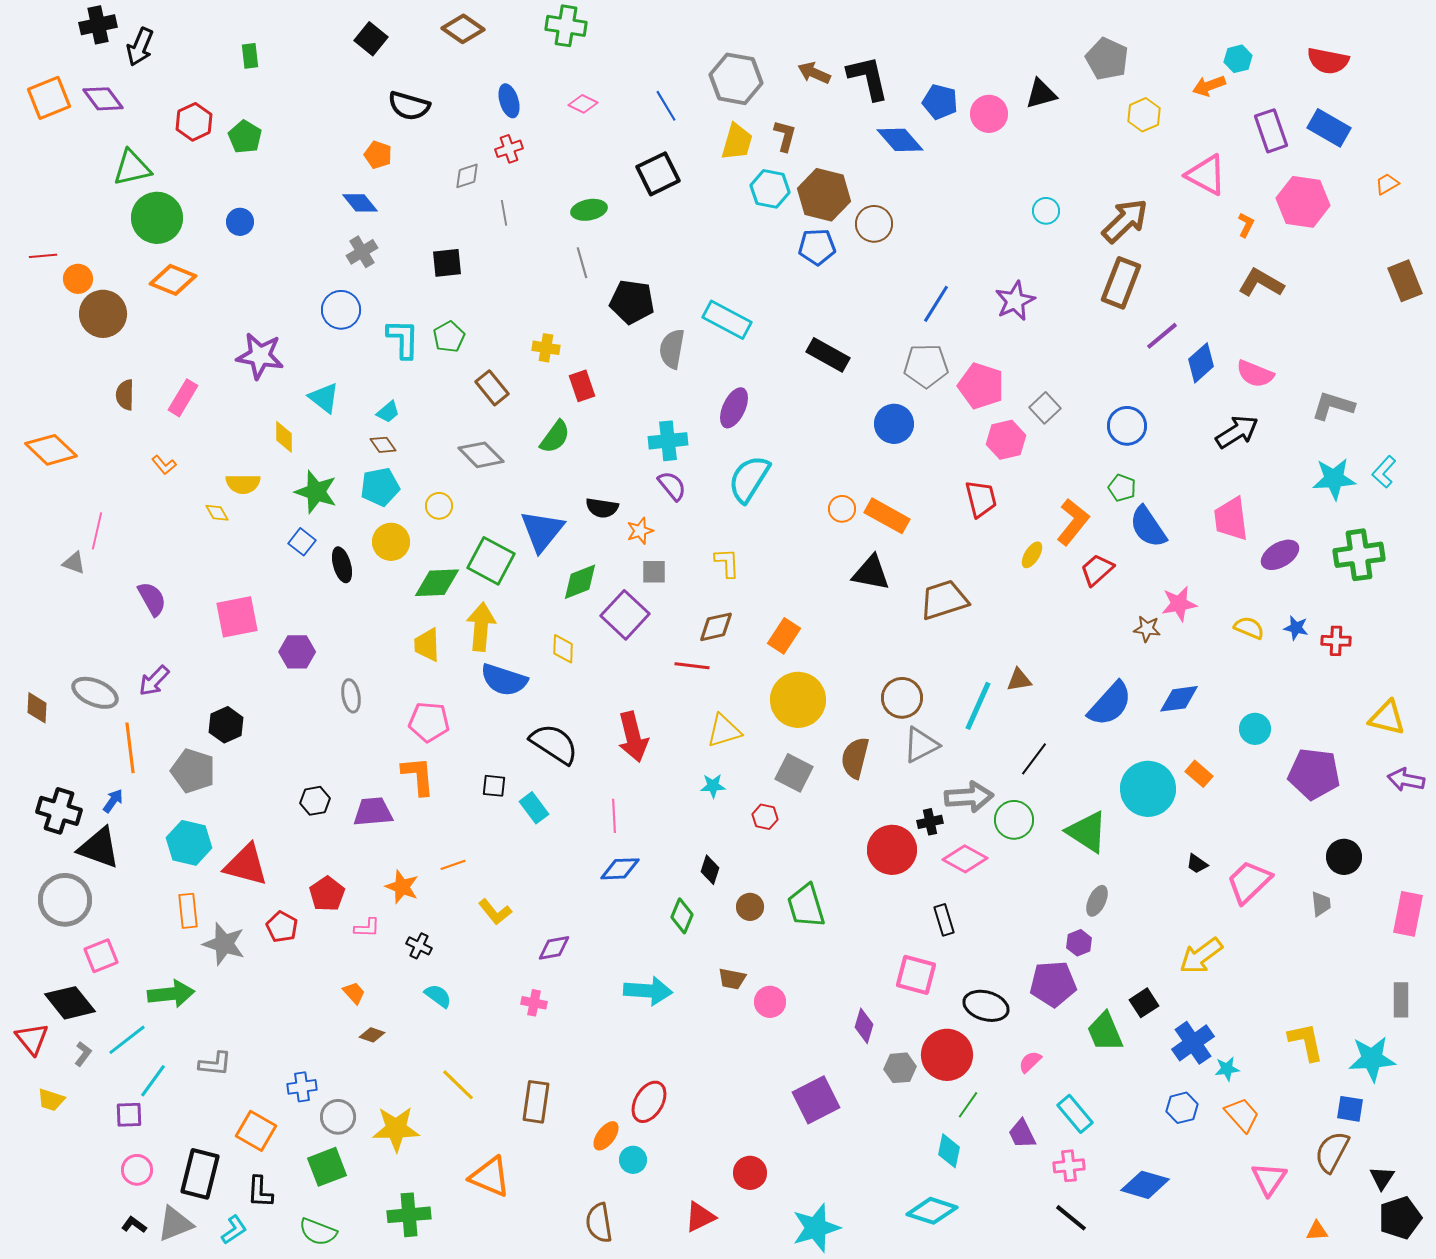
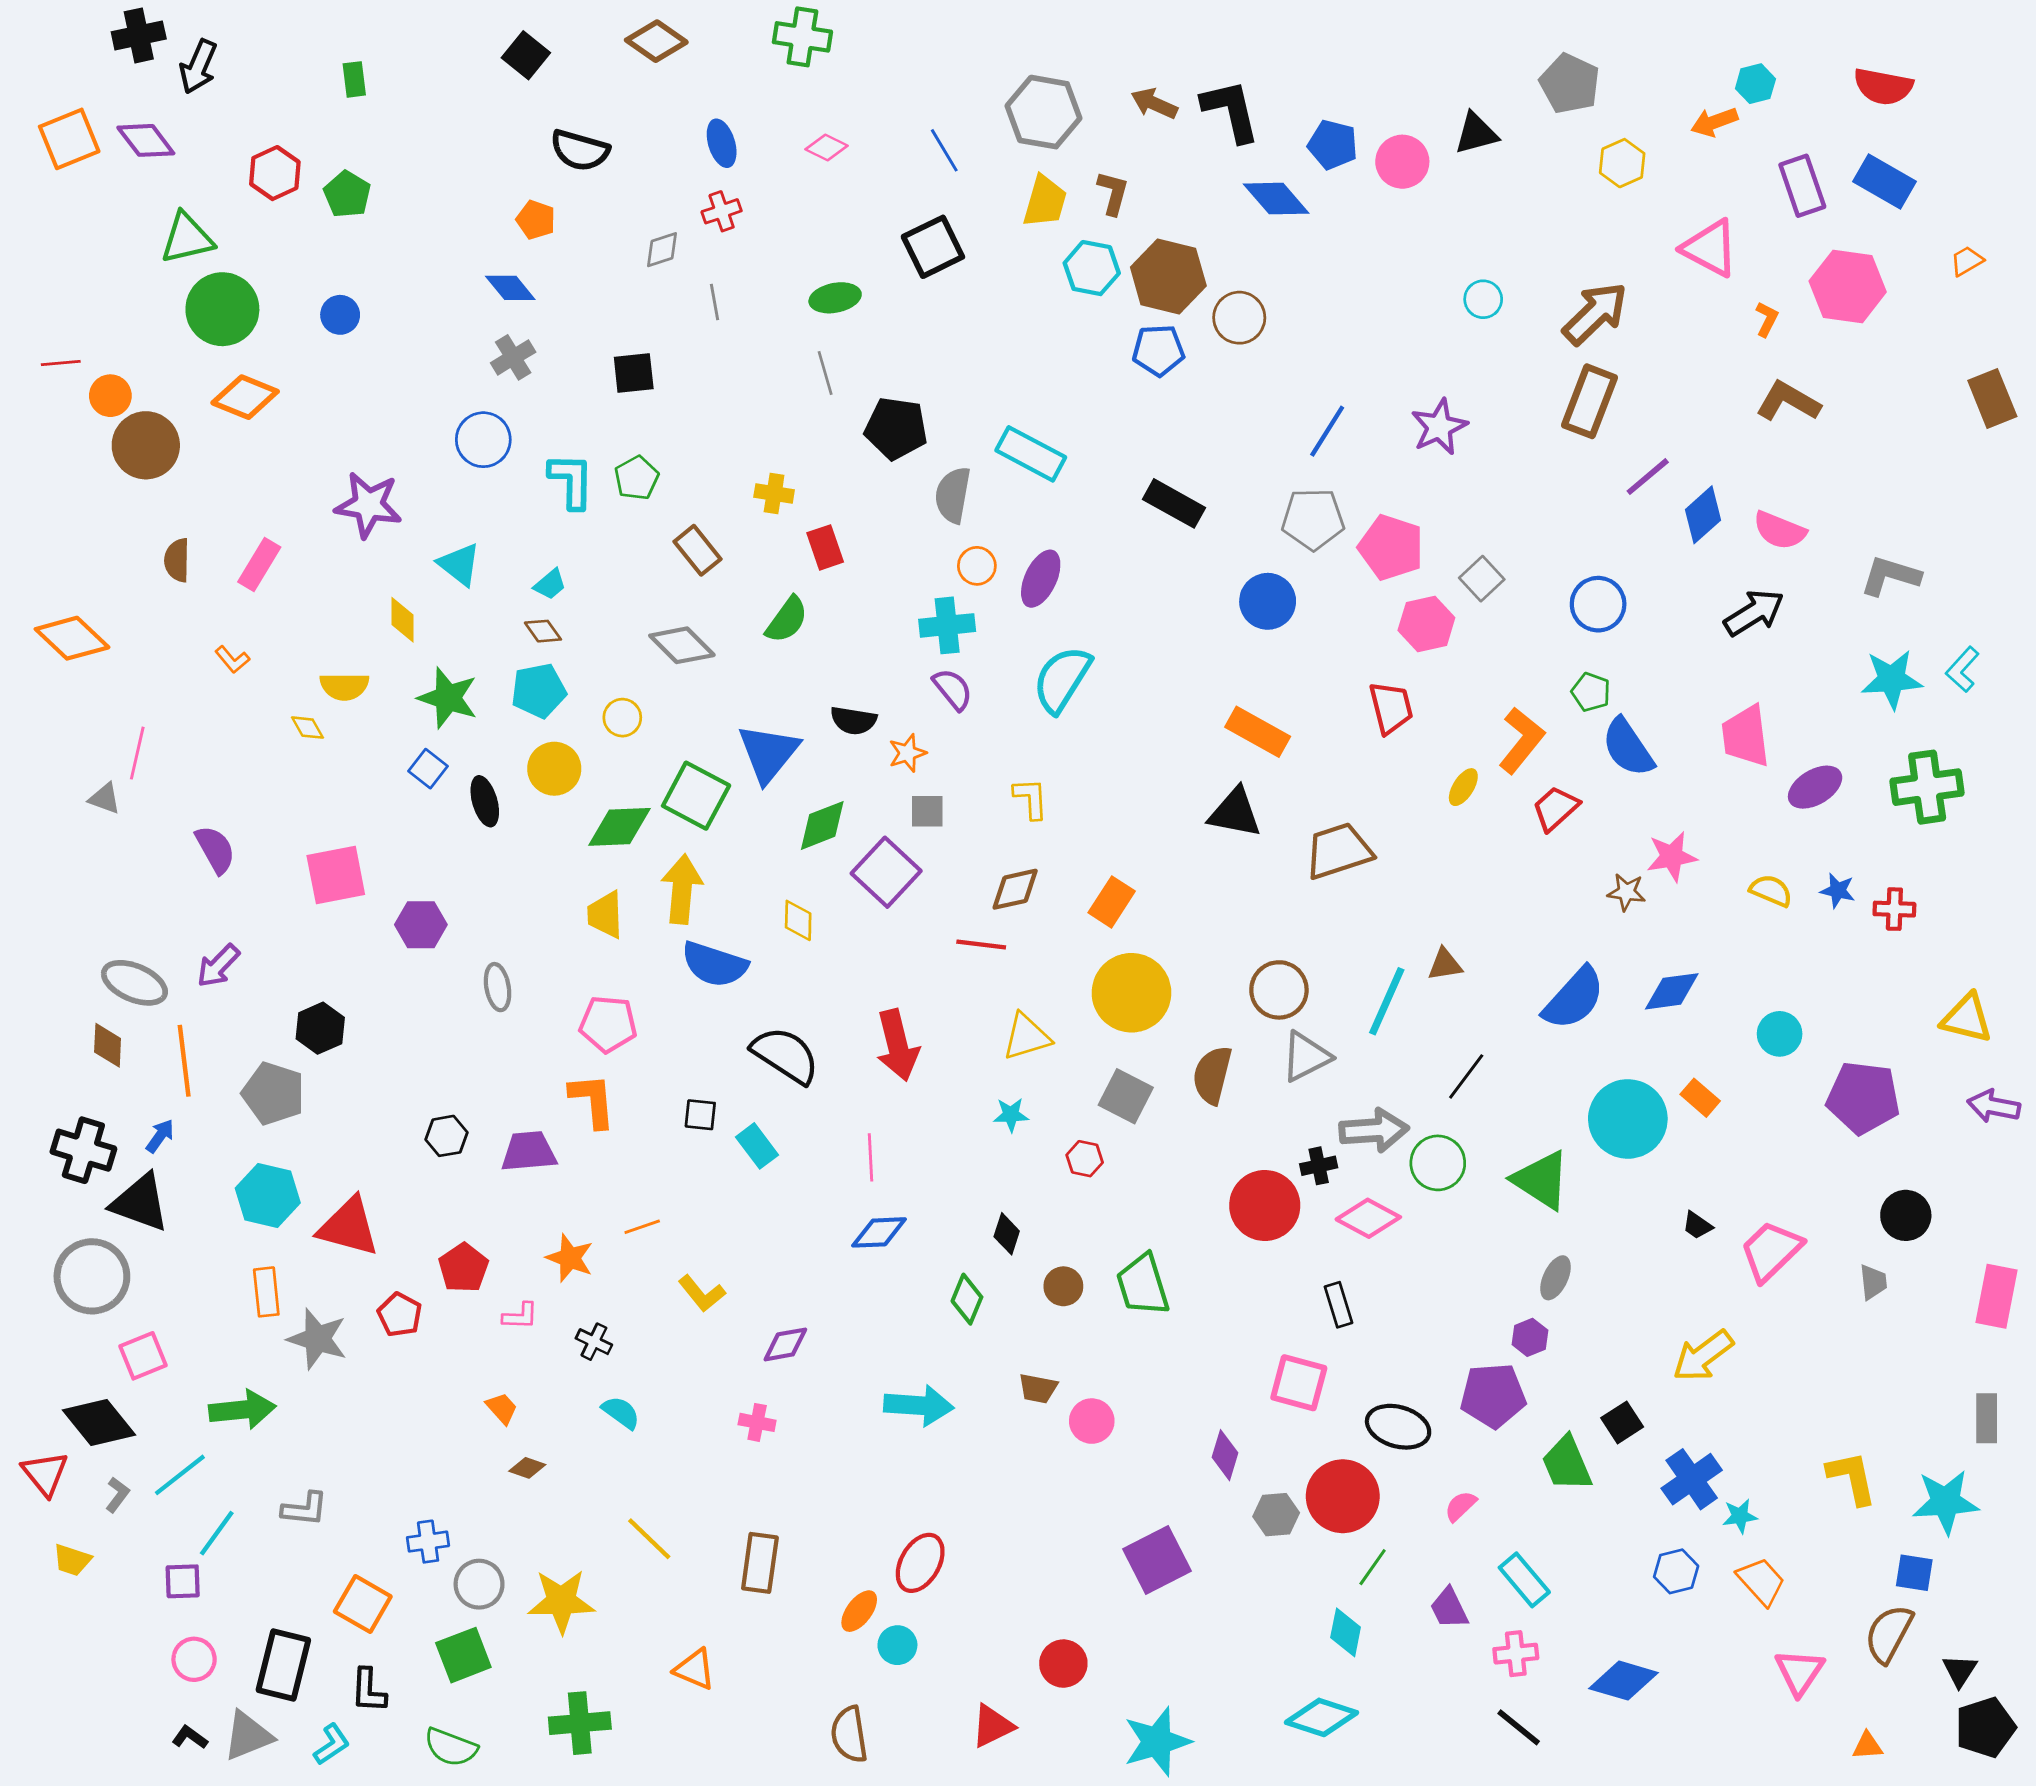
orange circle: (842, 509) -> (977, 566), moved
brown diamond: (37, 708) -> (108, 1045), moved
orange triangle: (490, 1177) -> (695, 1669), size x0.7

